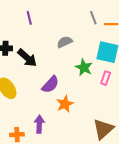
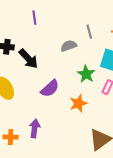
gray line: (93, 18) -> (89, 32), moved
orange star: (65, 104) -> (78, 103), moved

